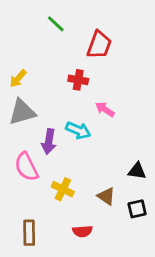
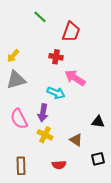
pink arrow: (105, 109) -> (75, 78), size x1.5
purple arrow: (49, 142) -> (43, 113), moved
black square: (137, 209) -> (98, 159), moved

